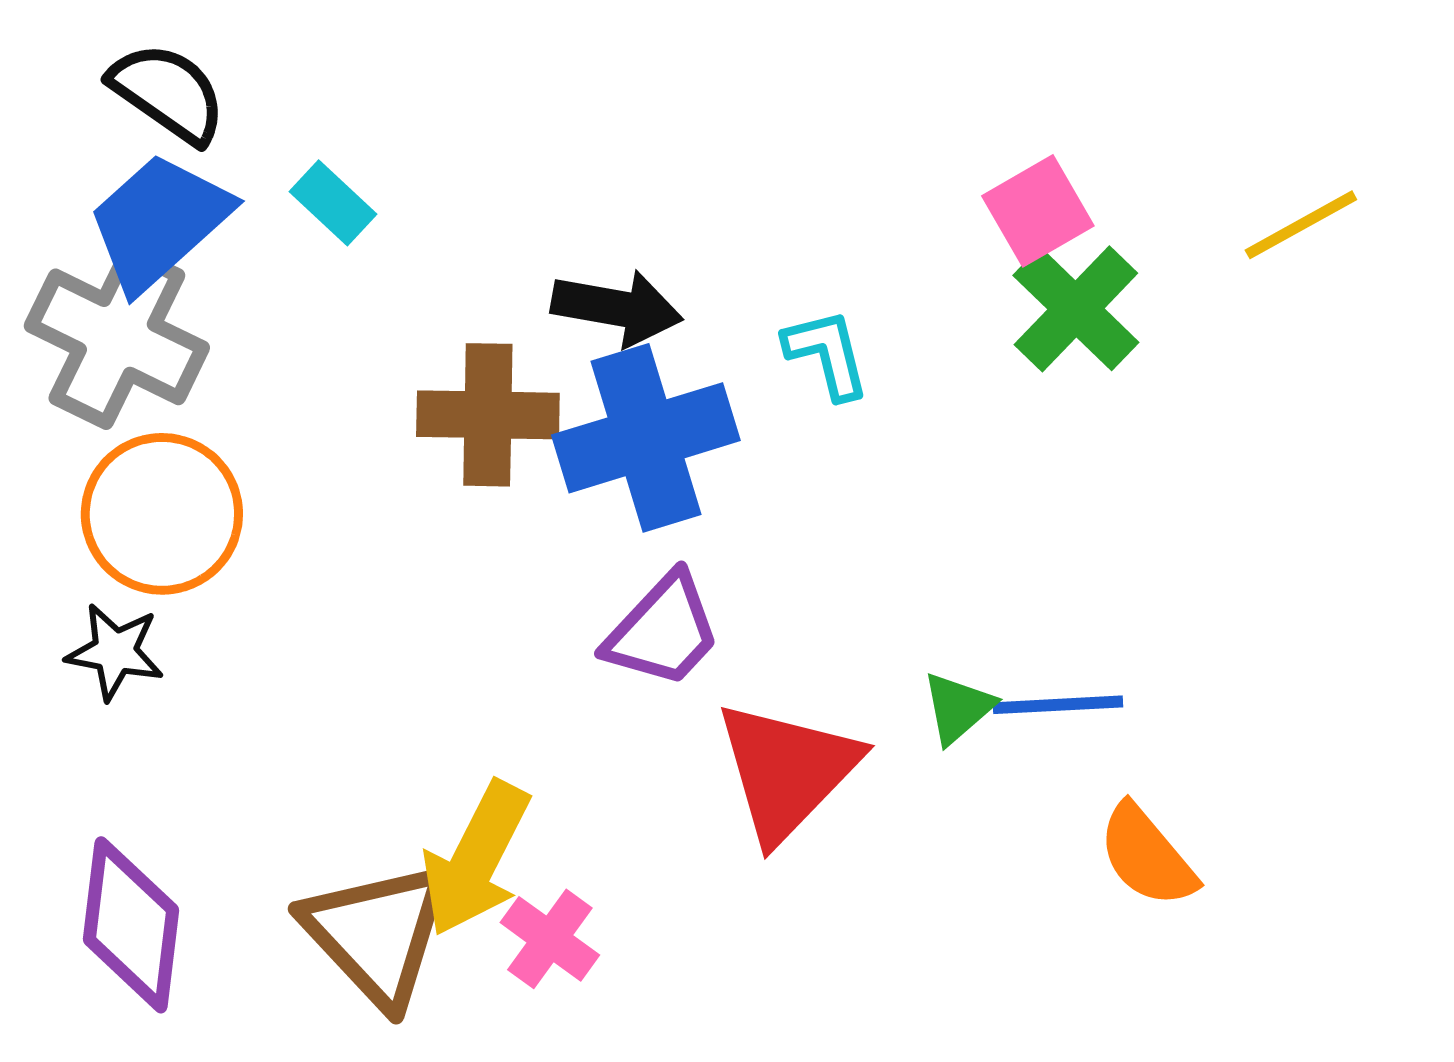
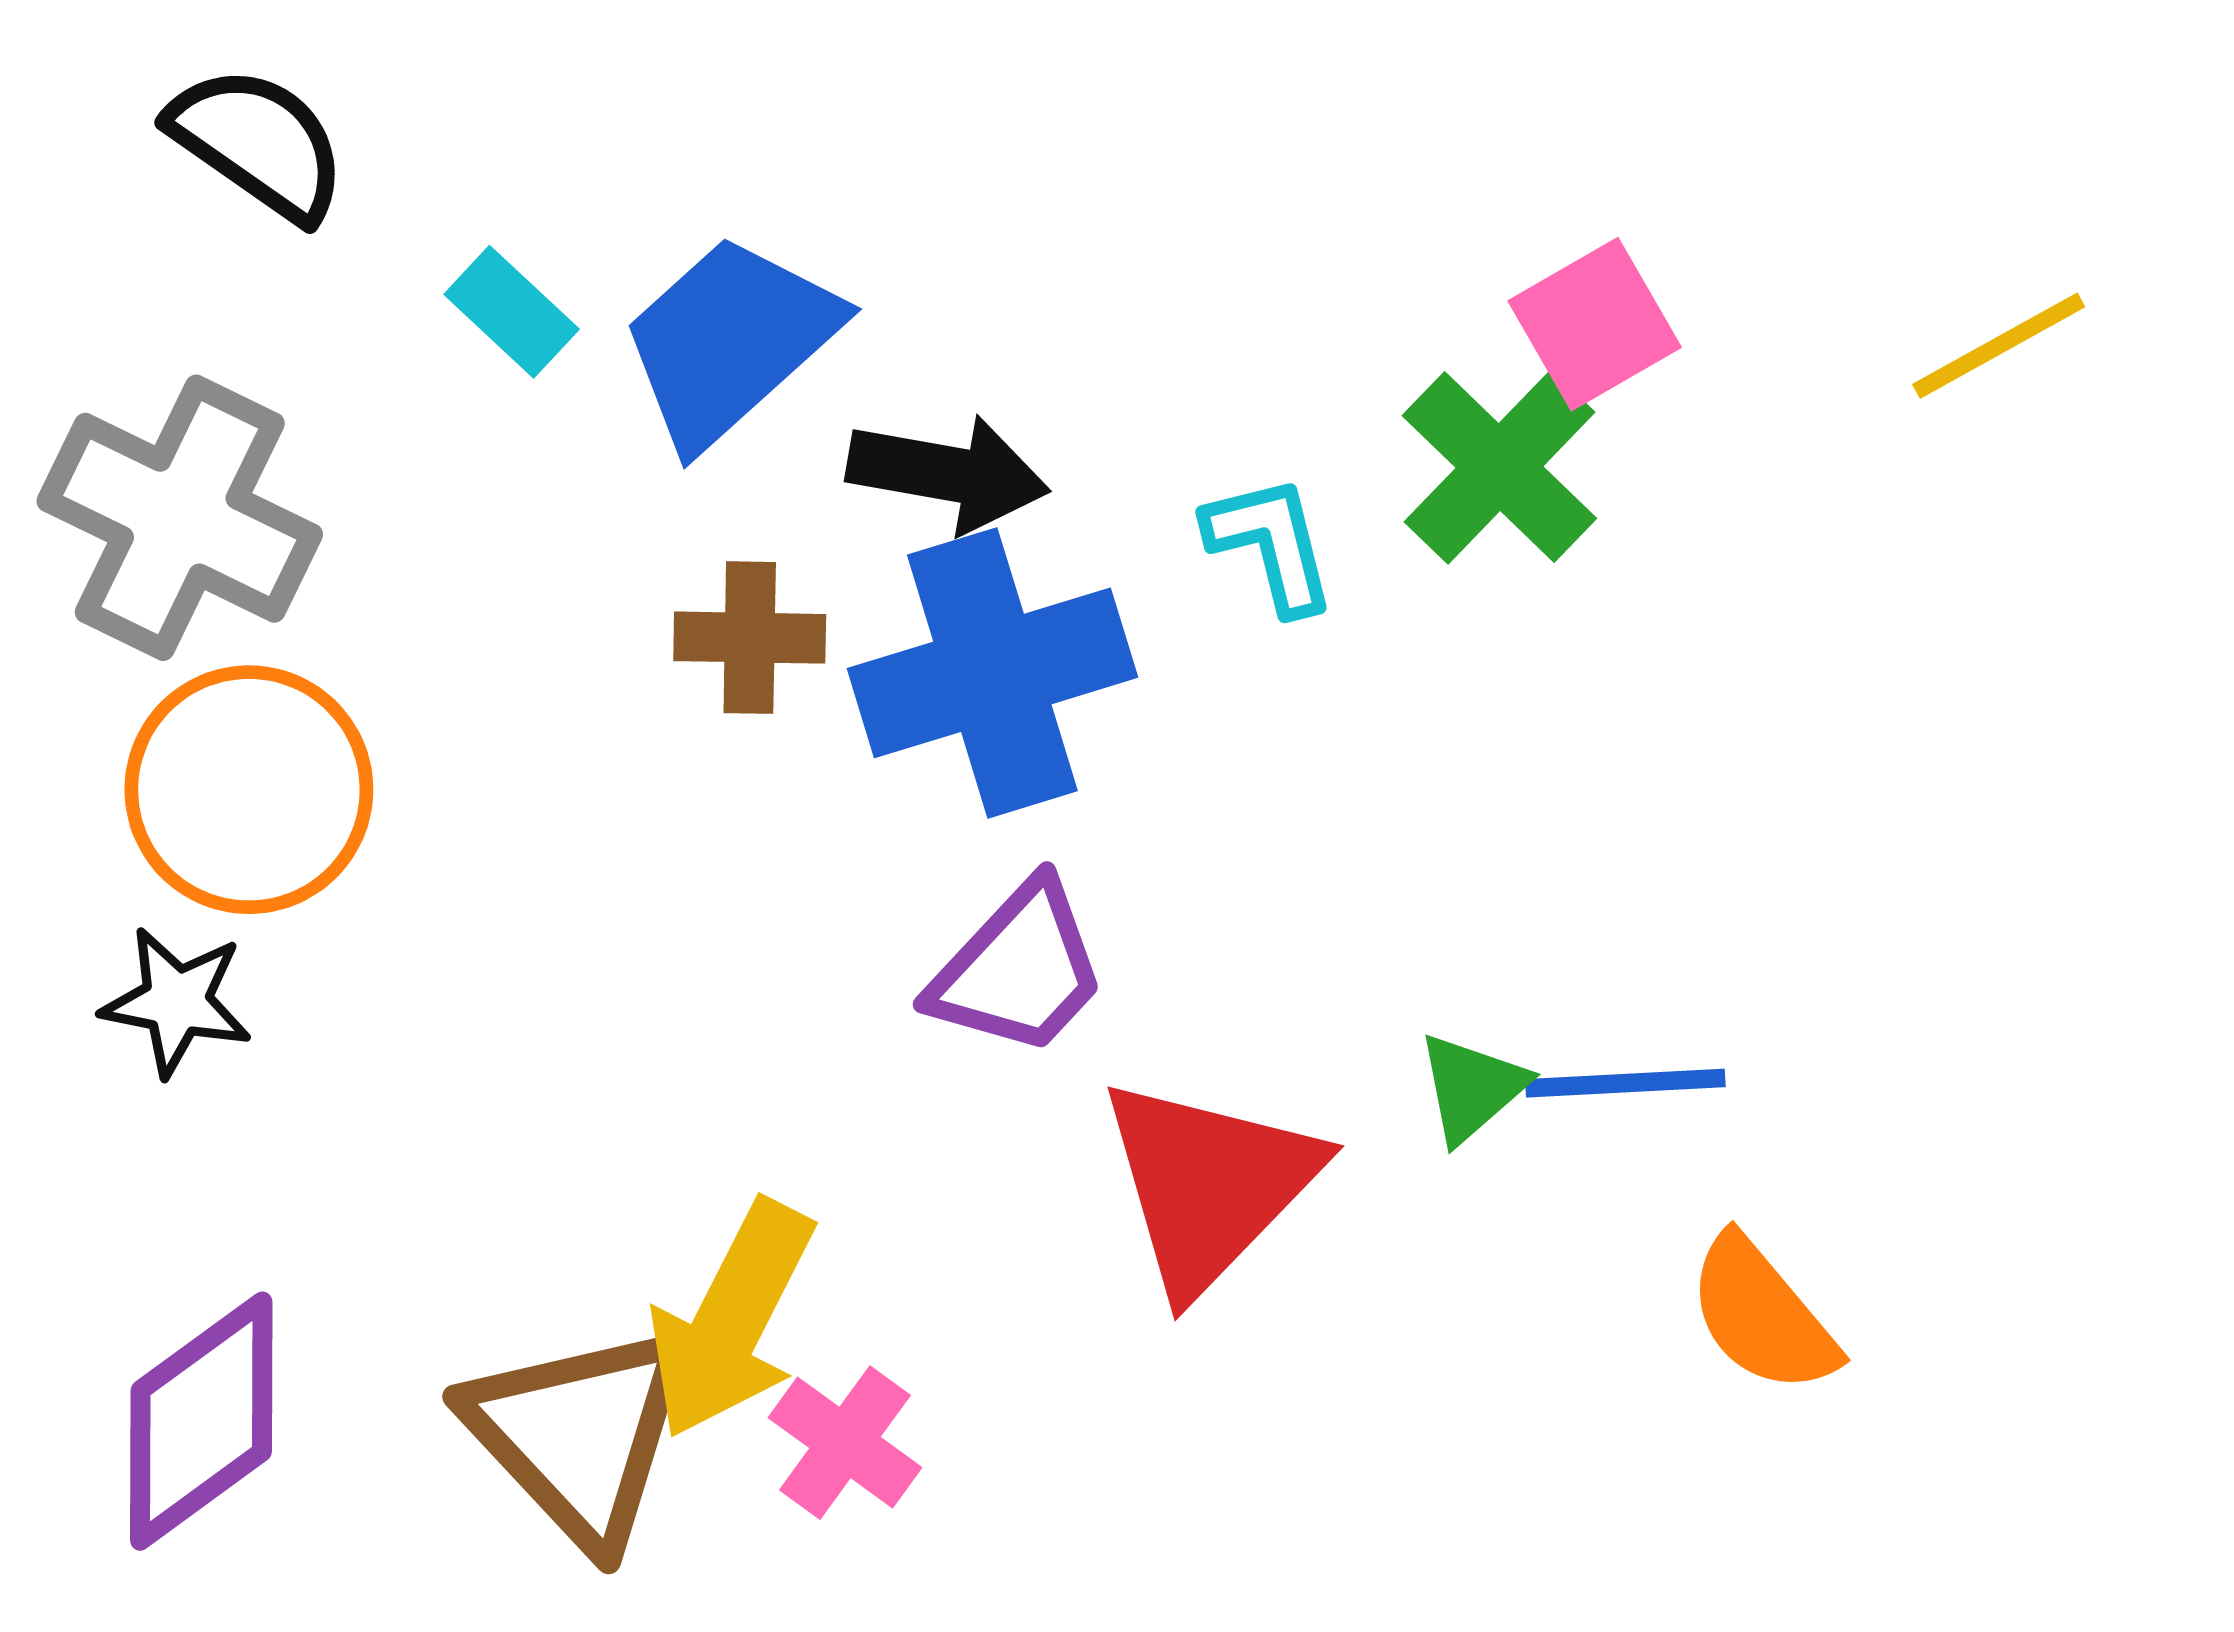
blue trapezoid: (159, 222) -> (730, 341), moved
green cross: (1076, 309) -> (1499, 467), moved
brown cross: (488, 415) -> (750, 638), size x0.7
purple diamond: (131, 925) -> (201, 1421), turned 47

